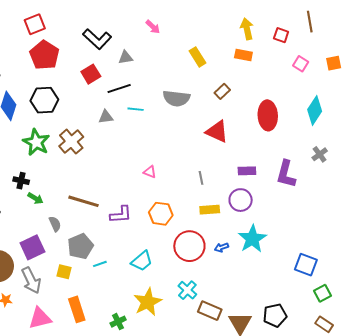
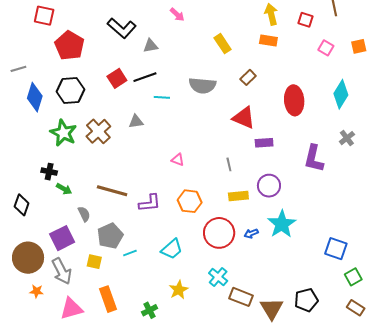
red square: (35, 24) -> (44, 16), moved, turned 35
red square: (91, 74) -> (117, 78), moved
gray triangle: (106, 117) -> (136, 122), moved
purple rectangle: (247, 171) -> (264, 143), moved
yellow star: (148, 302) -> (179, 290), size x0.7

